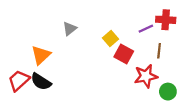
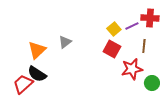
gray triangle: (70, 29) -> (65, 42), moved
yellow square: (110, 39) -> (114, 29), moved
red trapezoid: (19, 81) -> (23, 84), moved

